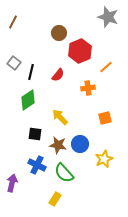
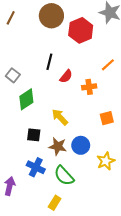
brown circle: (59, 33) -> (51, 16), moved, size x1.5
red hexagon: (80, 51) -> (81, 30), moved
gray square: (14, 63) -> (13, 75), moved
black line: (31, 72) -> (49, 62), moved
red semicircle: (58, 75) -> (66, 76), moved

